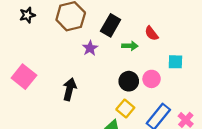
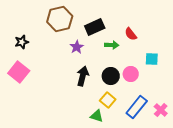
black star: (27, 15) -> (22, 42), moved
black rectangle: (111, 25) -> (95, 27), turned 36
black arrow: (69, 89) -> (83, 76), moved

